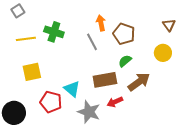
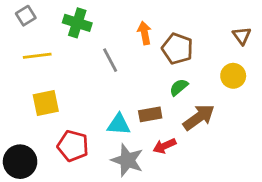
green cross: (54, 32) -> (77, 23), moved
gray line: (92, 42) -> (110, 60), moved
brown rectangle: (105, 80) -> (150, 114), size x0.7
cyan triangle: (72, 89) -> (119, 124), moved, turned -36

